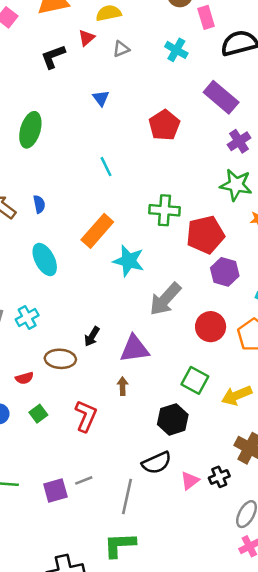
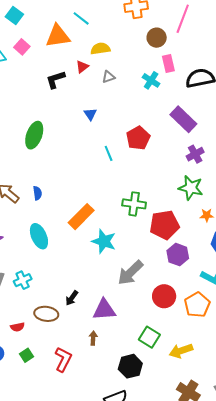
pink rectangle: (206, 17) -> (168, 63), moved
cyan line: (106, 167) -> (109, 153), moved

